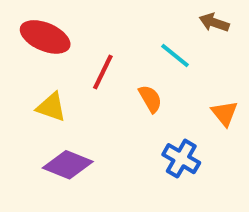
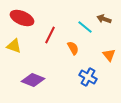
brown arrow: (214, 22) -> (104, 19), moved
yellow triangle: (51, 107) -> (14, 46), moved

